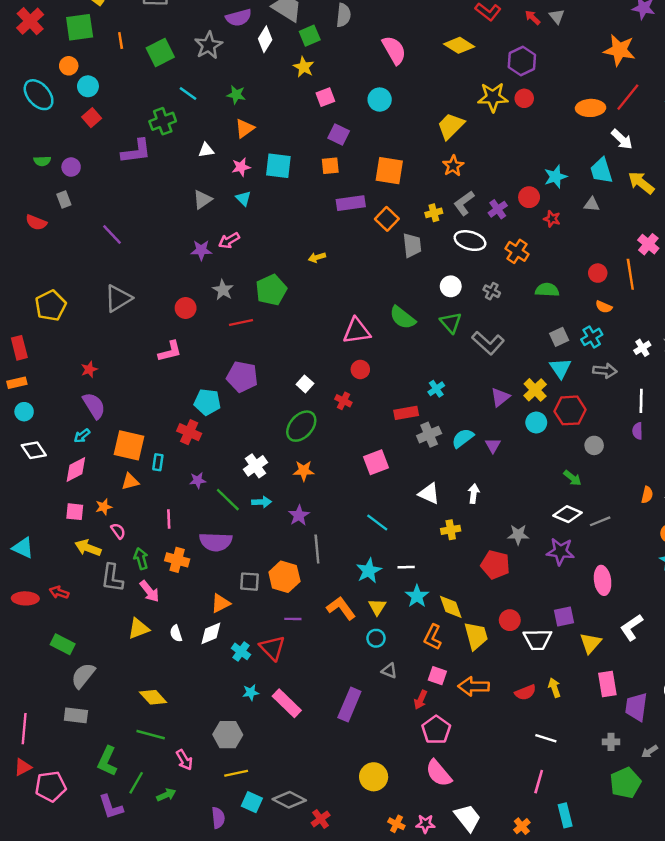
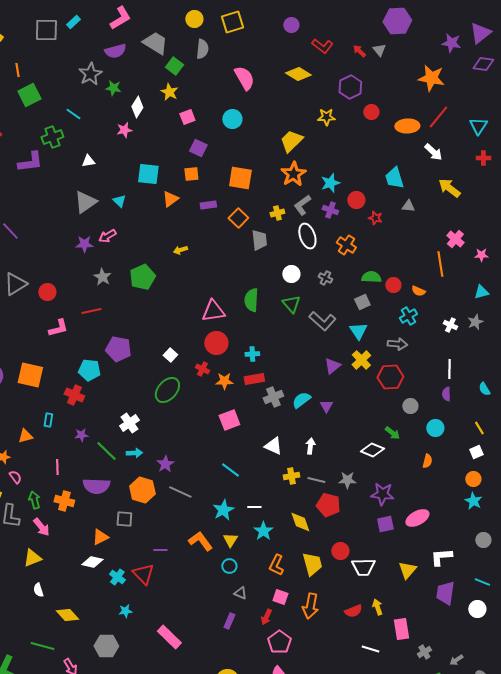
green square: (310, 36) -> (174, 66), turned -30
white diamond: (265, 39) -> (137, 107), moved
green square: (160, 53) -> (29, 95), moved
green star: (236, 95) -> (113, 88), moved
yellow star: (493, 97) -> (326, 117), size x0.7
red circle: (524, 98) -> (371, 112), moved
orange triangle: (245, 128) -> (170, 199), moved
orange star: (453, 166) -> (293, 174), size x1.4
pink star: (241, 167) -> (124, 130), moved
cyan trapezoid: (601, 171) -> (394, 178), moved
cyan star: (556, 177) -> (330, 183), moved
gray triangle: (202, 200) -> (85, 202), size x1.4
purple rectangle: (351, 203) -> (208, 205), size x0.7
purple cross: (498, 209) -> (330, 210), turned -35
white ellipse: (470, 241) -> (307, 236), turned 55
red circle: (598, 273) -> (393, 285), moved
red circle: (186, 308) -> (47, 292), moved
green semicircle: (403, 318) -> (251, 300), turned 55
red line: (241, 322) -> (91, 311), moved
gray square: (559, 337) -> (362, 302), moved
white cross: (642, 348) -> (450, 325), turned -32
cyan triangle: (560, 368) -> (358, 331), moved
red circle: (360, 369) -> (216, 343), size x1.5
gray arrow: (605, 371) -> (397, 344), moved
cyan cross: (436, 389) -> (252, 354), moved, turned 32
cyan circle: (536, 423) -> (435, 428), moved
orange square: (129, 445) -> (30, 375), moved
orange star: (304, 471) -> (224, 381), moved
orange semicircle: (647, 495) -> (427, 461), moved
white diamond: (568, 514) -> (372, 450), moved
gray line: (600, 521) -> (316, 480), moved, turned 36
gray line: (317, 549) -> (180, 492), turned -60
orange hexagon: (284, 577) -> (142, 490), moved
pink ellipse: (603, 580) -> (417, 518), turned 70
yellow diamond: (451, 607) -> (300, 522), moved
purple square: (564, 617) -> (385, 524), moved
white L-shape: (631, 627) -> (441, 557), turned 30
white semicircle: (176, 633) -> (38, 590), moved
white diamond: (211, 633) -> (92, 562), turned 35
pink rectangle: (607, 684) -> (401, 629), moved
orange arrow: (474, 686) -> (310, 606), turned -80
yellow diamond: (153, 697) -> (67, 615), moved
pink rectangle: (287, 703) -> (169, 637), moved
purple rectangle: (349, 704) -> (229, 621), moved, size x0.6
purple trapezoid: (636, 707) -> (445, 593), moved
gray cross: (611, 742) -> (424, 652), turned -32

